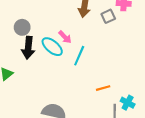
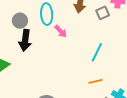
cyan ellipse: (52, 47) -> (47, 14), moved, turned 45
cyan line: (79, 56) -> (97, 52), moved

